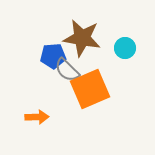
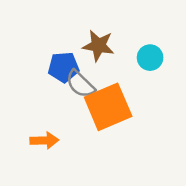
brown star: (82, 38) -> (98, 46), size x0.7

